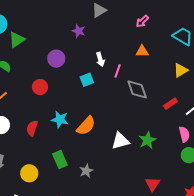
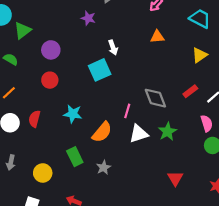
purple circle: (56, 59) -> (51, 50), moved
pink line: (118, 71) -> (127, 111), moved
cyan square: (87, 80) -> (100, 70), size x1.5
gray diamond: (137, 89) -> (155, 98), moved
orange semicircle: (86, 126) -> (102, 132), moved
red semicircle: (32, 128) -> (34, 119), moved

